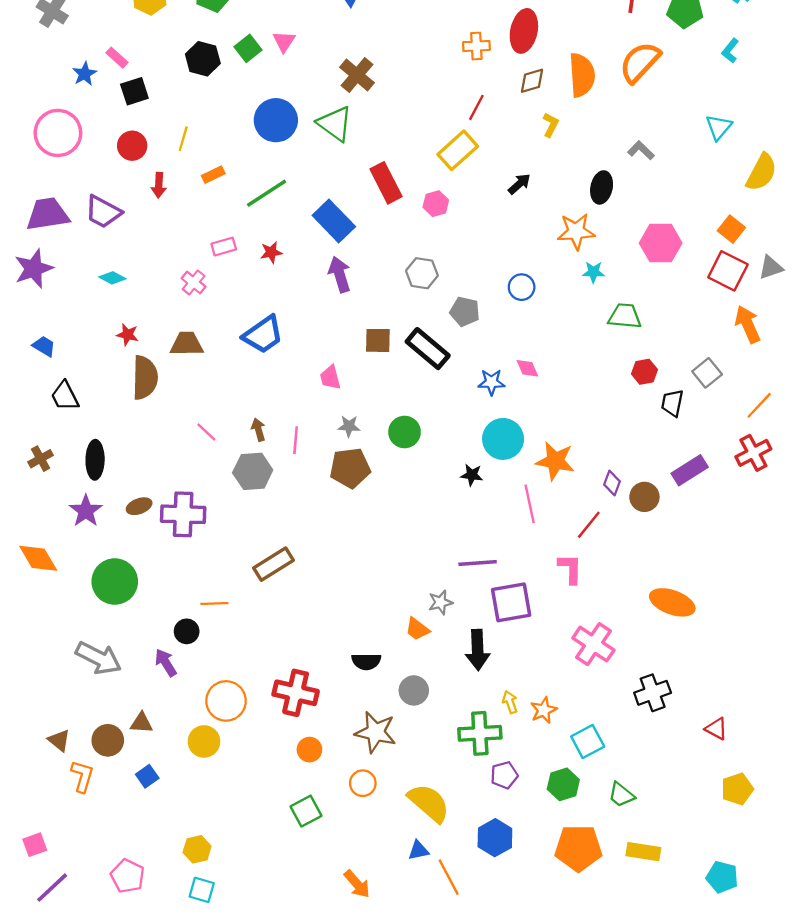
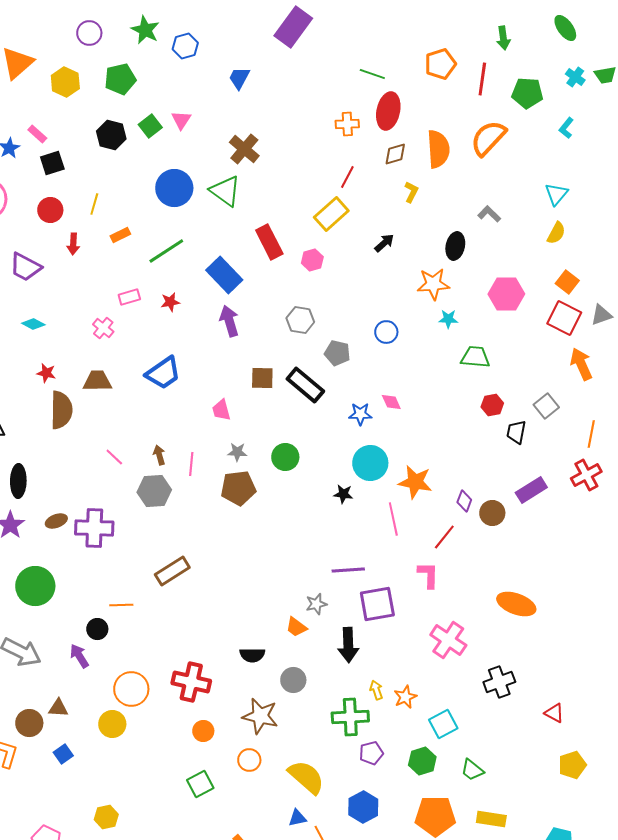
yellow semicircle: (762, 172) -> (556, 233), moved, size x0.7
orange line: (759, 405) -> (591, 434), turned -32

